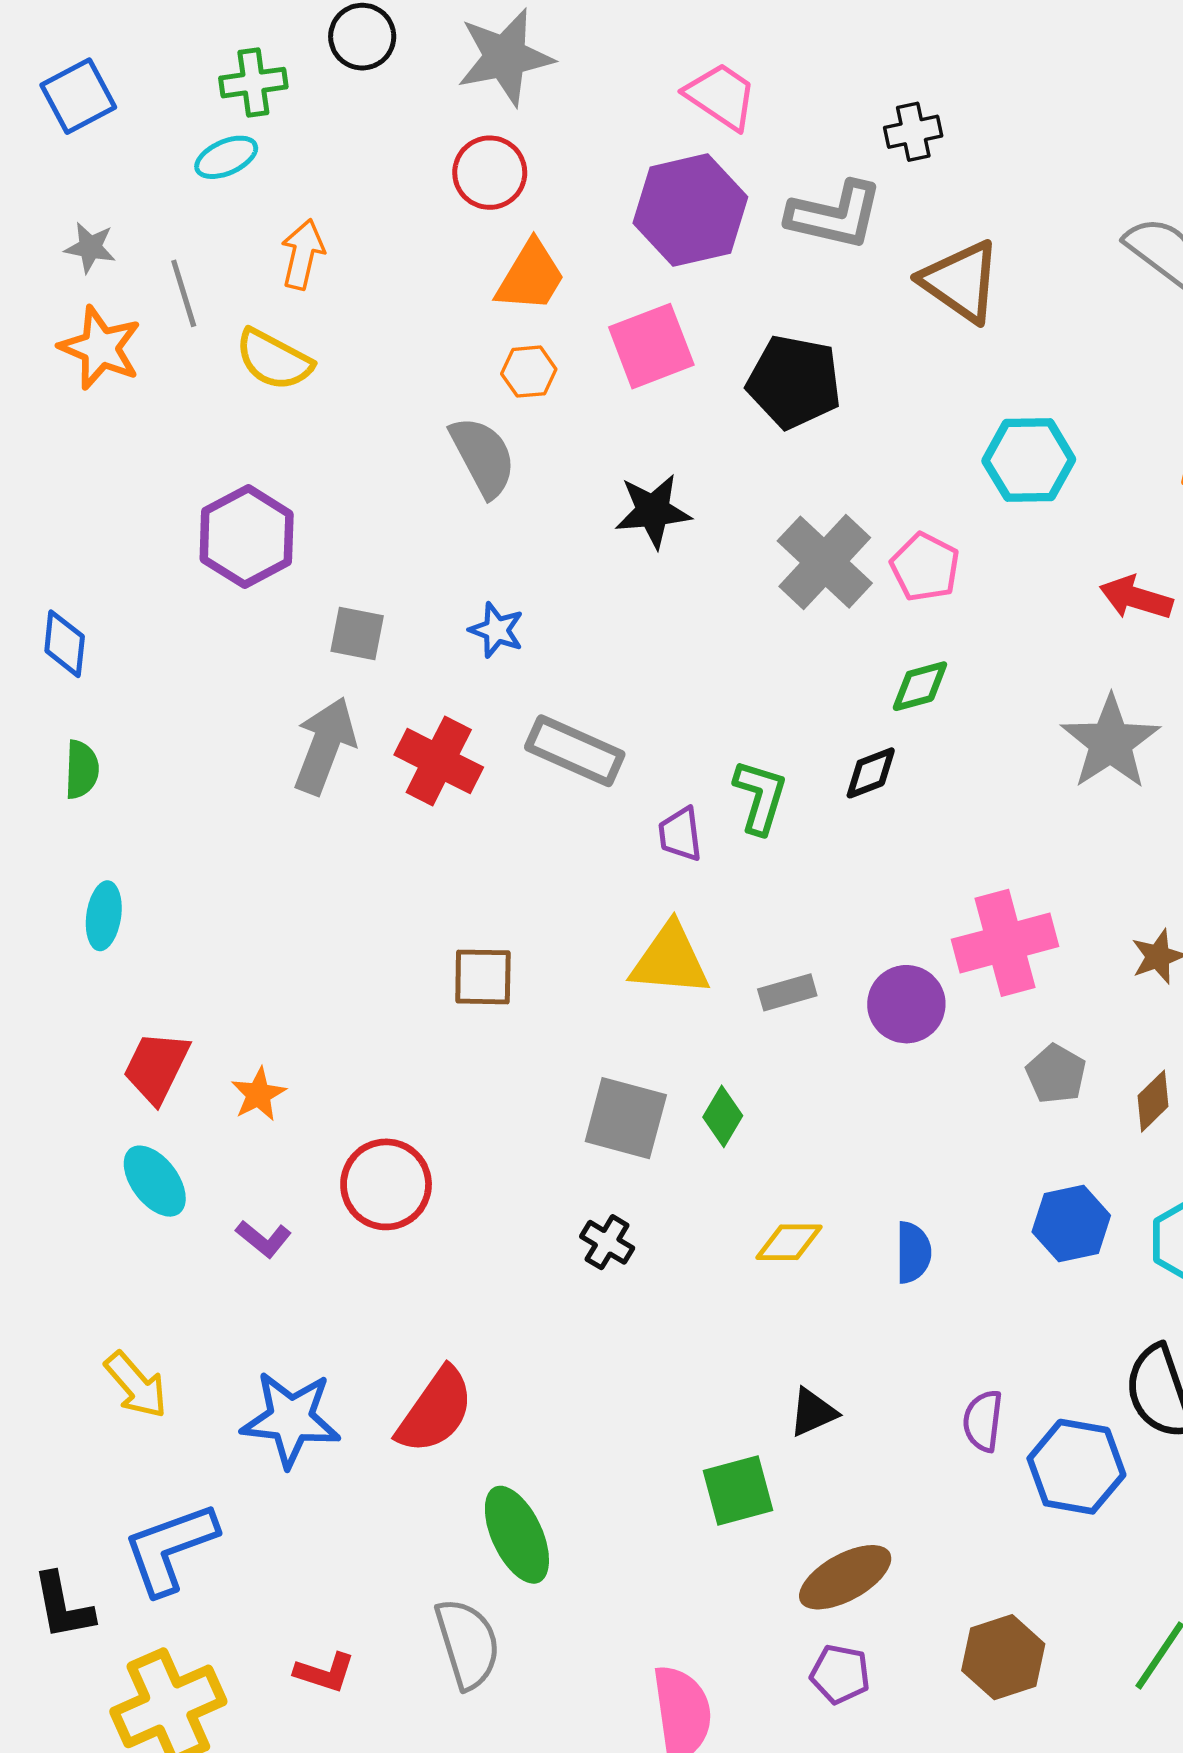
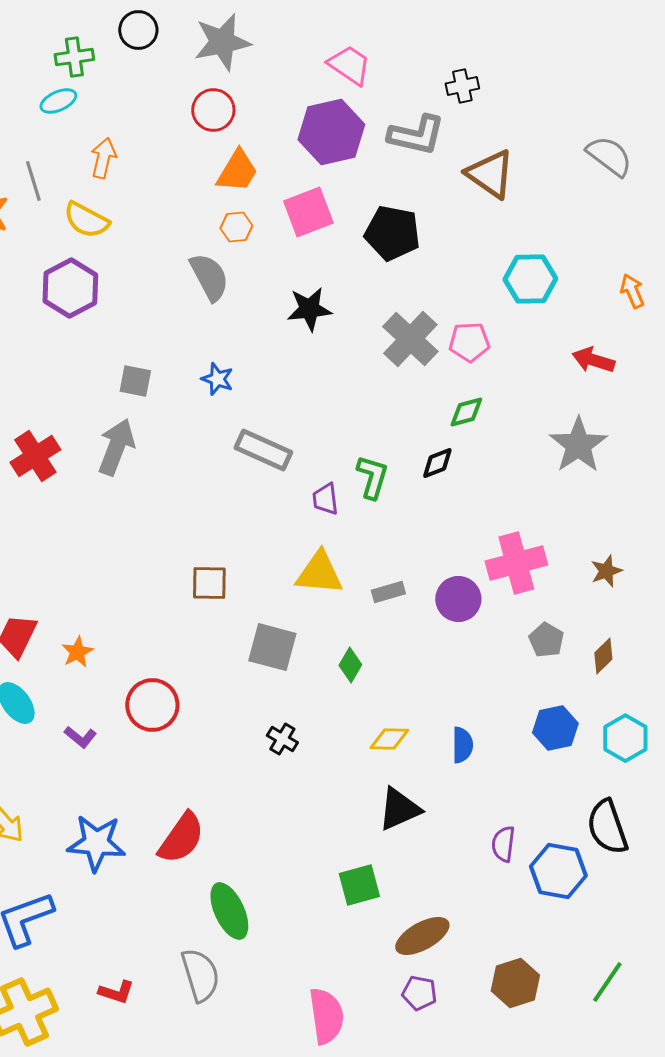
purple hexagon: (247, 537) -> (70, 288), moved
pink pentagon: (925, 567) -> (469, 342), turned -30
red cross: (439, 761) -> (35, 456), moved, turned 30
gray square: (626, 1118) -> (272, 647), moved
black triangle: (813, 1412) -> (399, 809), moved, size x1.5

